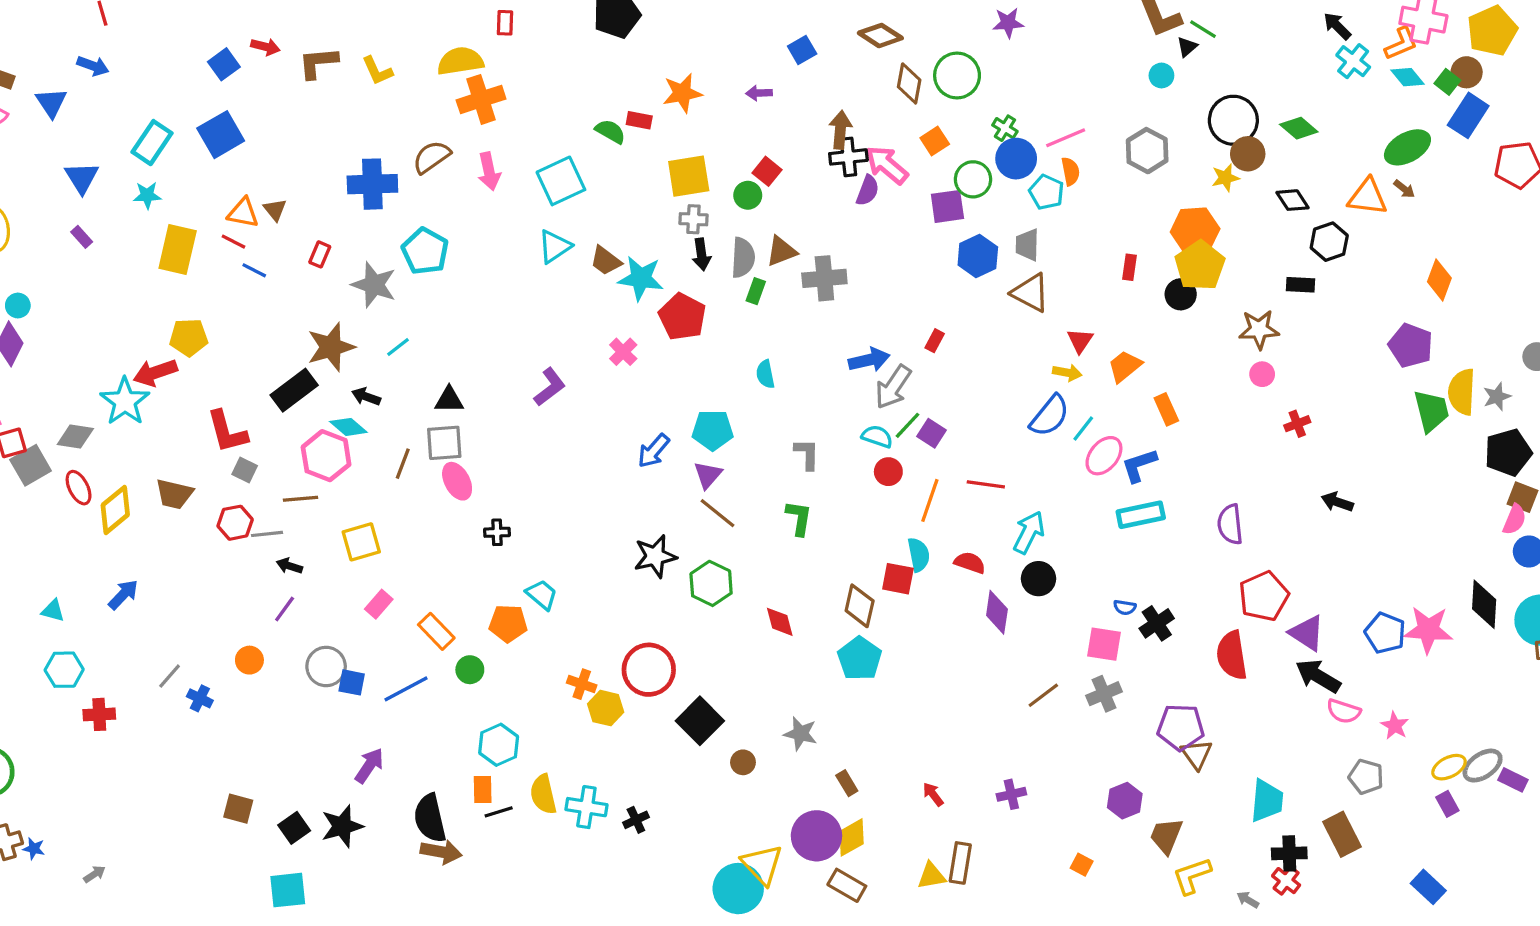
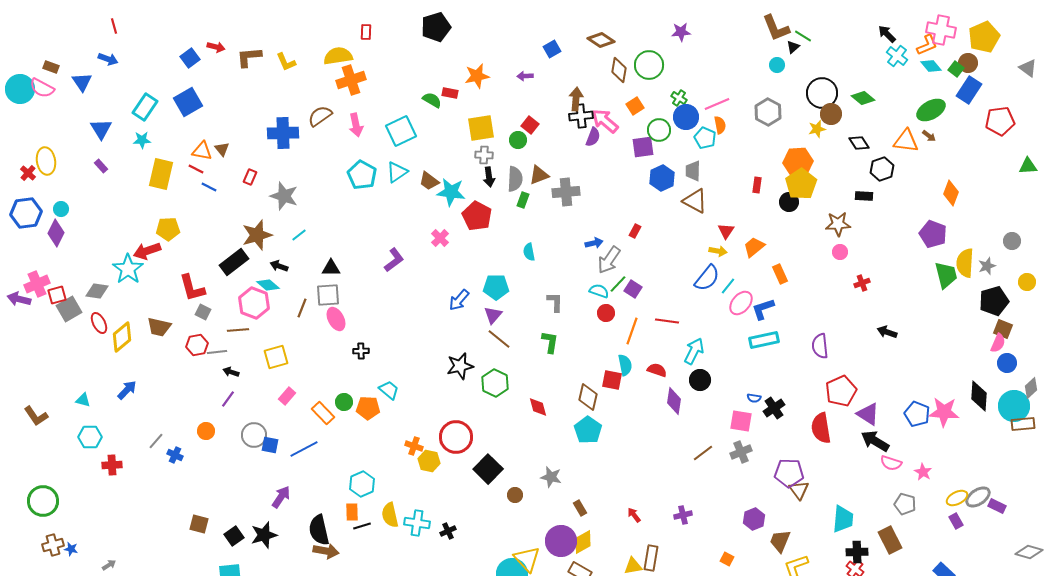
cyan pentagon: (425, 251) -> (362, 175), moved
blue arrow: (869, 360) -> (594, 243), size x0.7
green circle: (470, 670) -> (344, 402), moved

